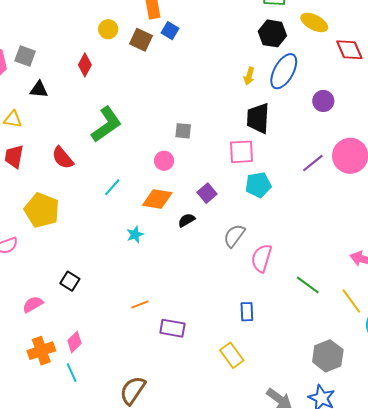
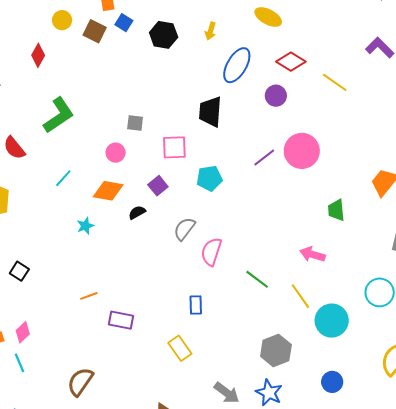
black hexagon: (272, 33) -> (164, 35), moved
red diamond: (349, 50) -> (291, 62), moved, turned -36
yellow arrow: (249, 76) -> (210, 31), moved
pink square: (242, 152) -> (174, 147), moved

